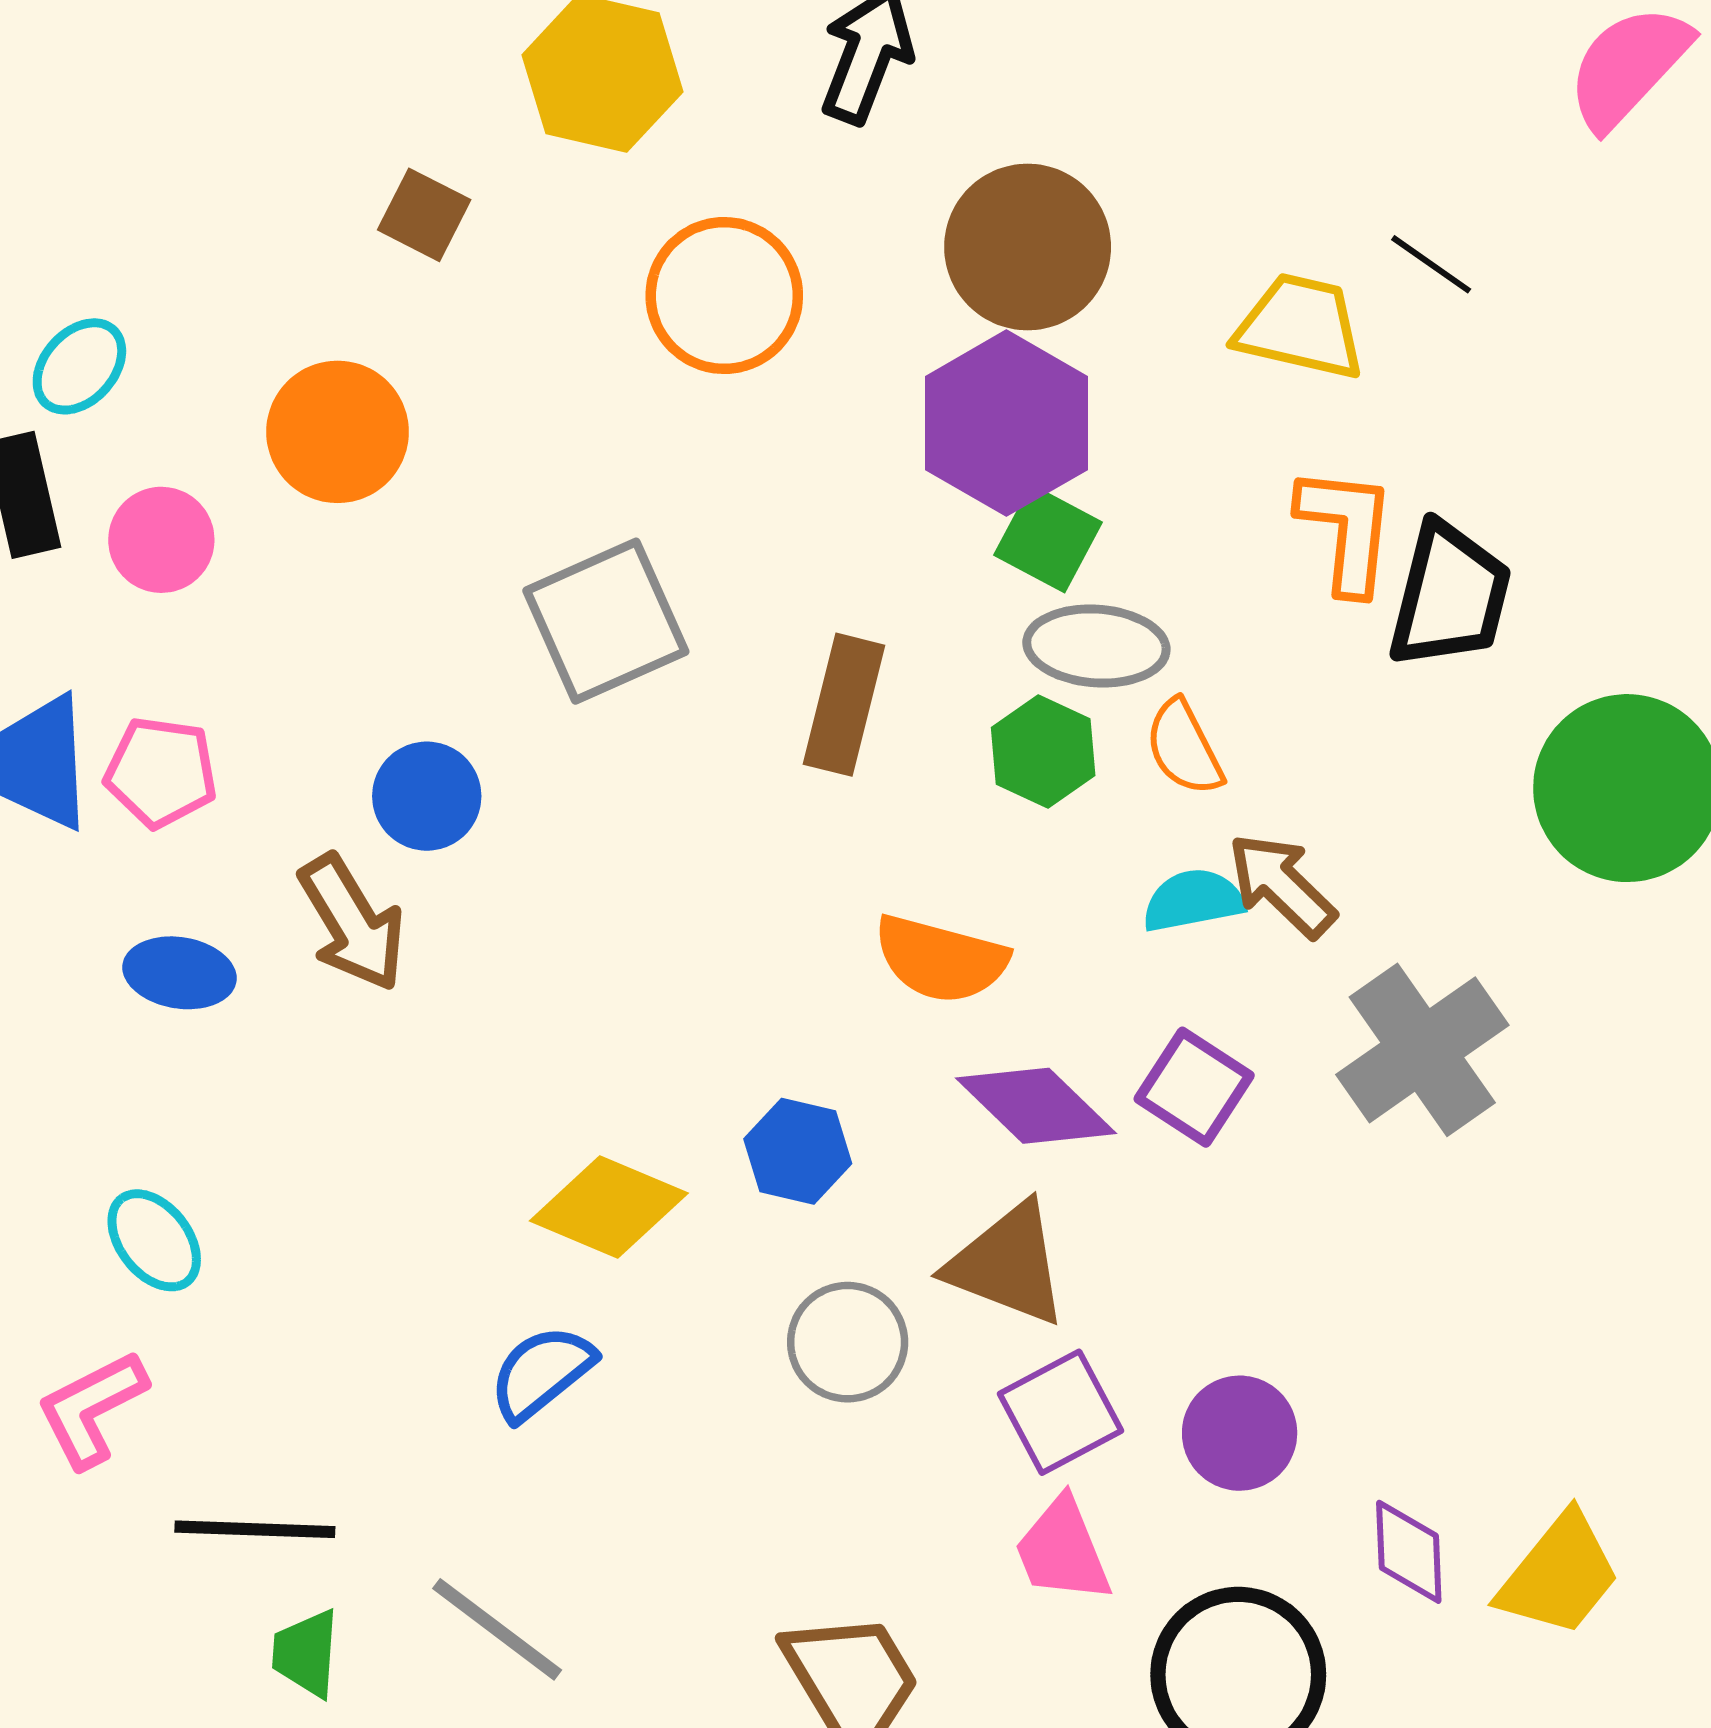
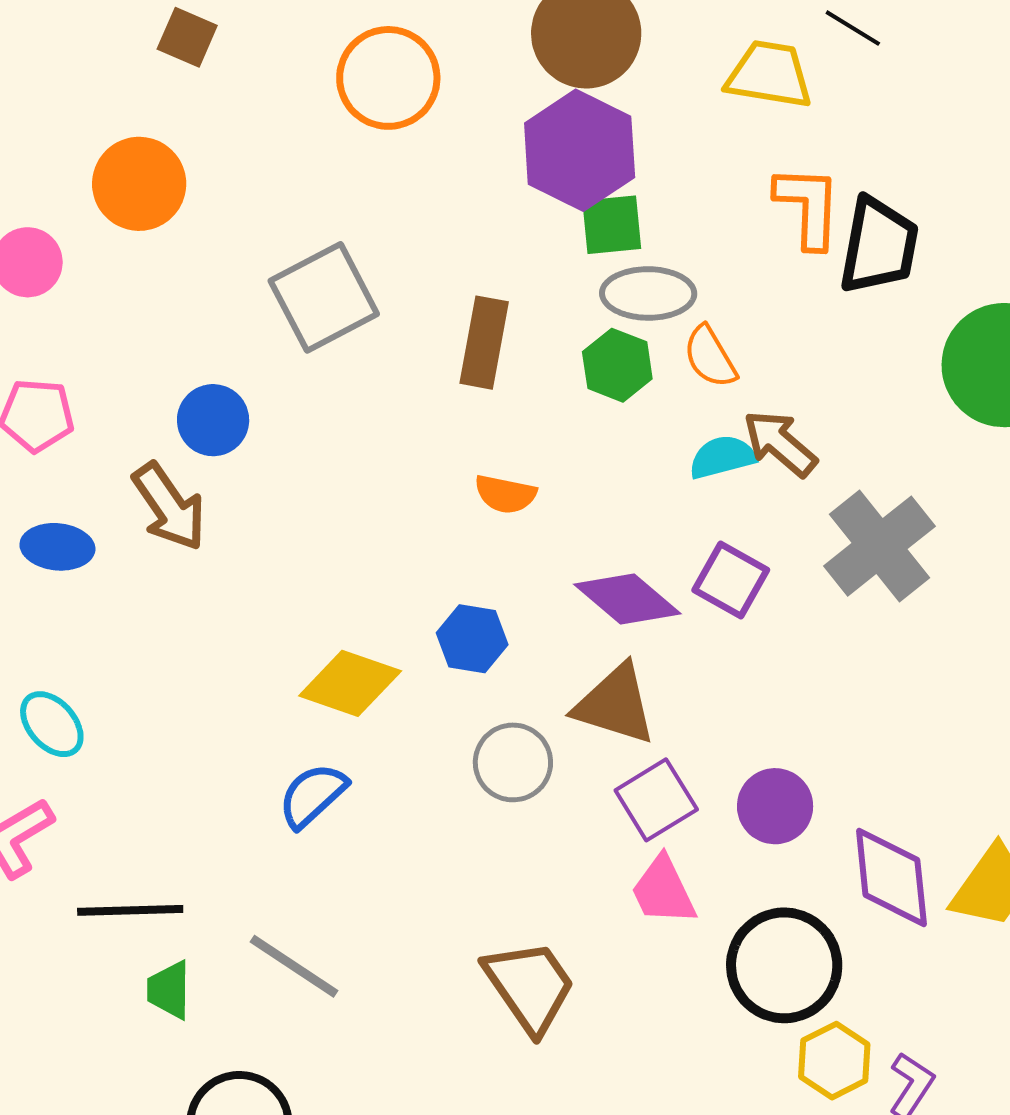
green square: (1048, 539) -> (612, 225), turned -30
orange semicircle: (941, 959) -> (505, 494), moved, size x0.7
purple diamond: (1409, 1552) -> (891, 877), size x1.5

